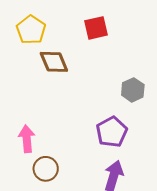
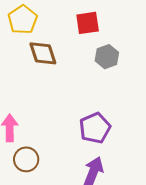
gray hexagon: (133, 90) -> (107, 57), moved

